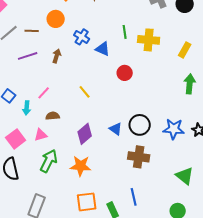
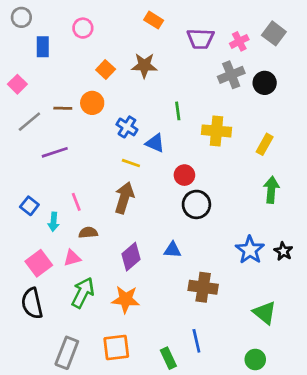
brown line: (32, 31) -> (63, 108), moved
green line: (125, 32) -> (178, 111), moved
brown arrow: (57, 56) -> (124, 198), moved, size x1.6
yellow line: (85, 92) -> (131, 163), moved, turned -32
pink line: (44, 93) -> (76, 202), turned -64
black circle: (140, 125) -> (196, 204), moved
blue triangle: (116, 129) -> (172, 250), turned -32
blue star: (174, 129) -> (250, 250), turned 30
orange square: (87, 202) -> (116, 347), moved

